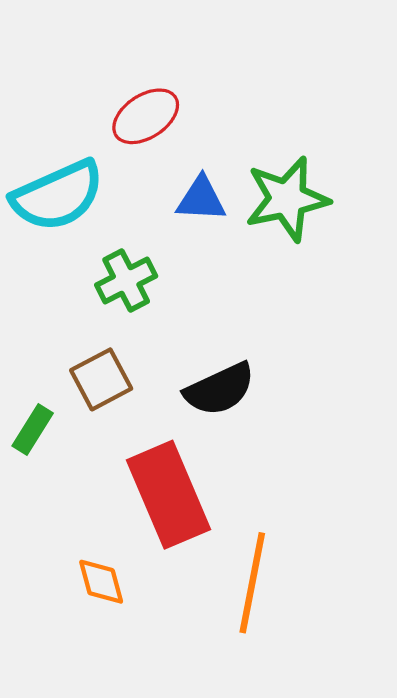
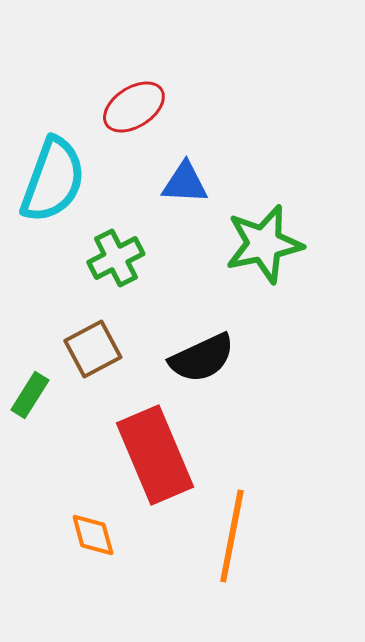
cyan semicircle: (58, 196) -> (53, 180), turned -46
green star: (287, 199) -> (264, 244), moved

